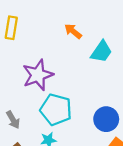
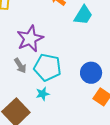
gray arrow: (13, 120) -> (20, 66), moved

